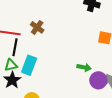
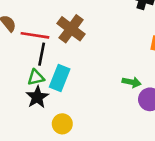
brown cross: (37, 27) -> (71, 29), size x1.5

